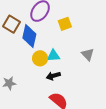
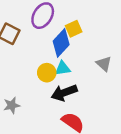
blue diamond: (29, 36) -> (61, 43), moved, turned 35
black arrow: (53, 76) -> (64, 93), size x1.5

